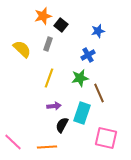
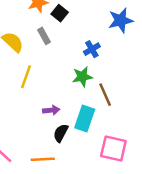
blue star: (98, 31) -> (121, 20), moved, size x1.5
gray rectangle: (48, 44) -> (44, 36), turned -48
yellow line: (49, 78) -> (26, 77), moved

